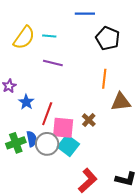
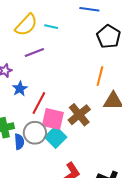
purple line: (53, 63) -> (34, 53), moved, turned -42
brown cross: (89, 120) -> (79, 115), size x1.6
blue semicircle: (32, 139) -> (19, 142), moved

